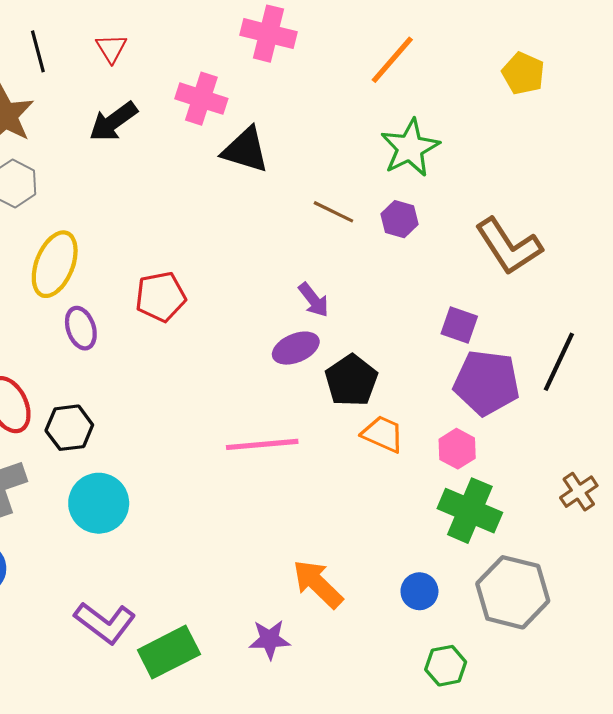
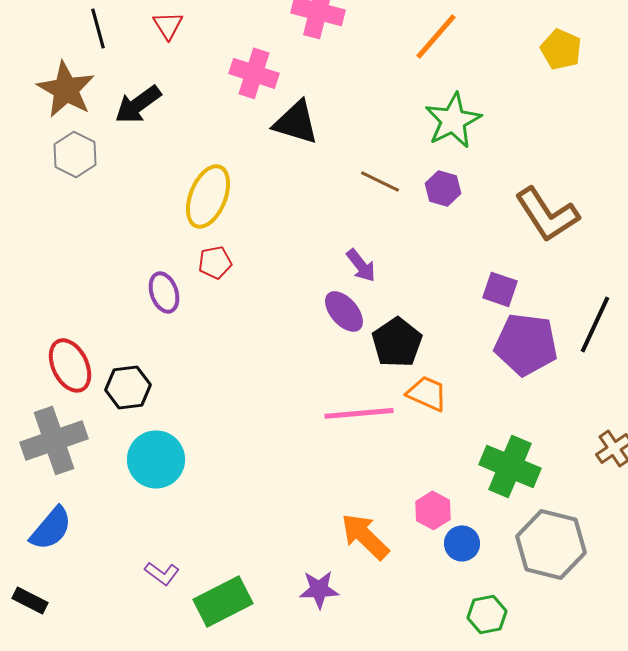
black arrow: (113, 122) -> (138, 104), moved
yellow ellipse: (55, 264) -> (208, 196), moved
red pentagon: (161, 297) -> (215, 262), size x0.7
purple ellipse: (81, 328) -> (164, 292), moved
purple ellipse: (296, 348) -> (344, 311), turned 72
pink line: (262, 444) -> (359, 413), moved
pink hexagon: (457, 449) -> (433, 510), moved
purple L-shape: (105, 623) -> (162, 573), size x0.6

